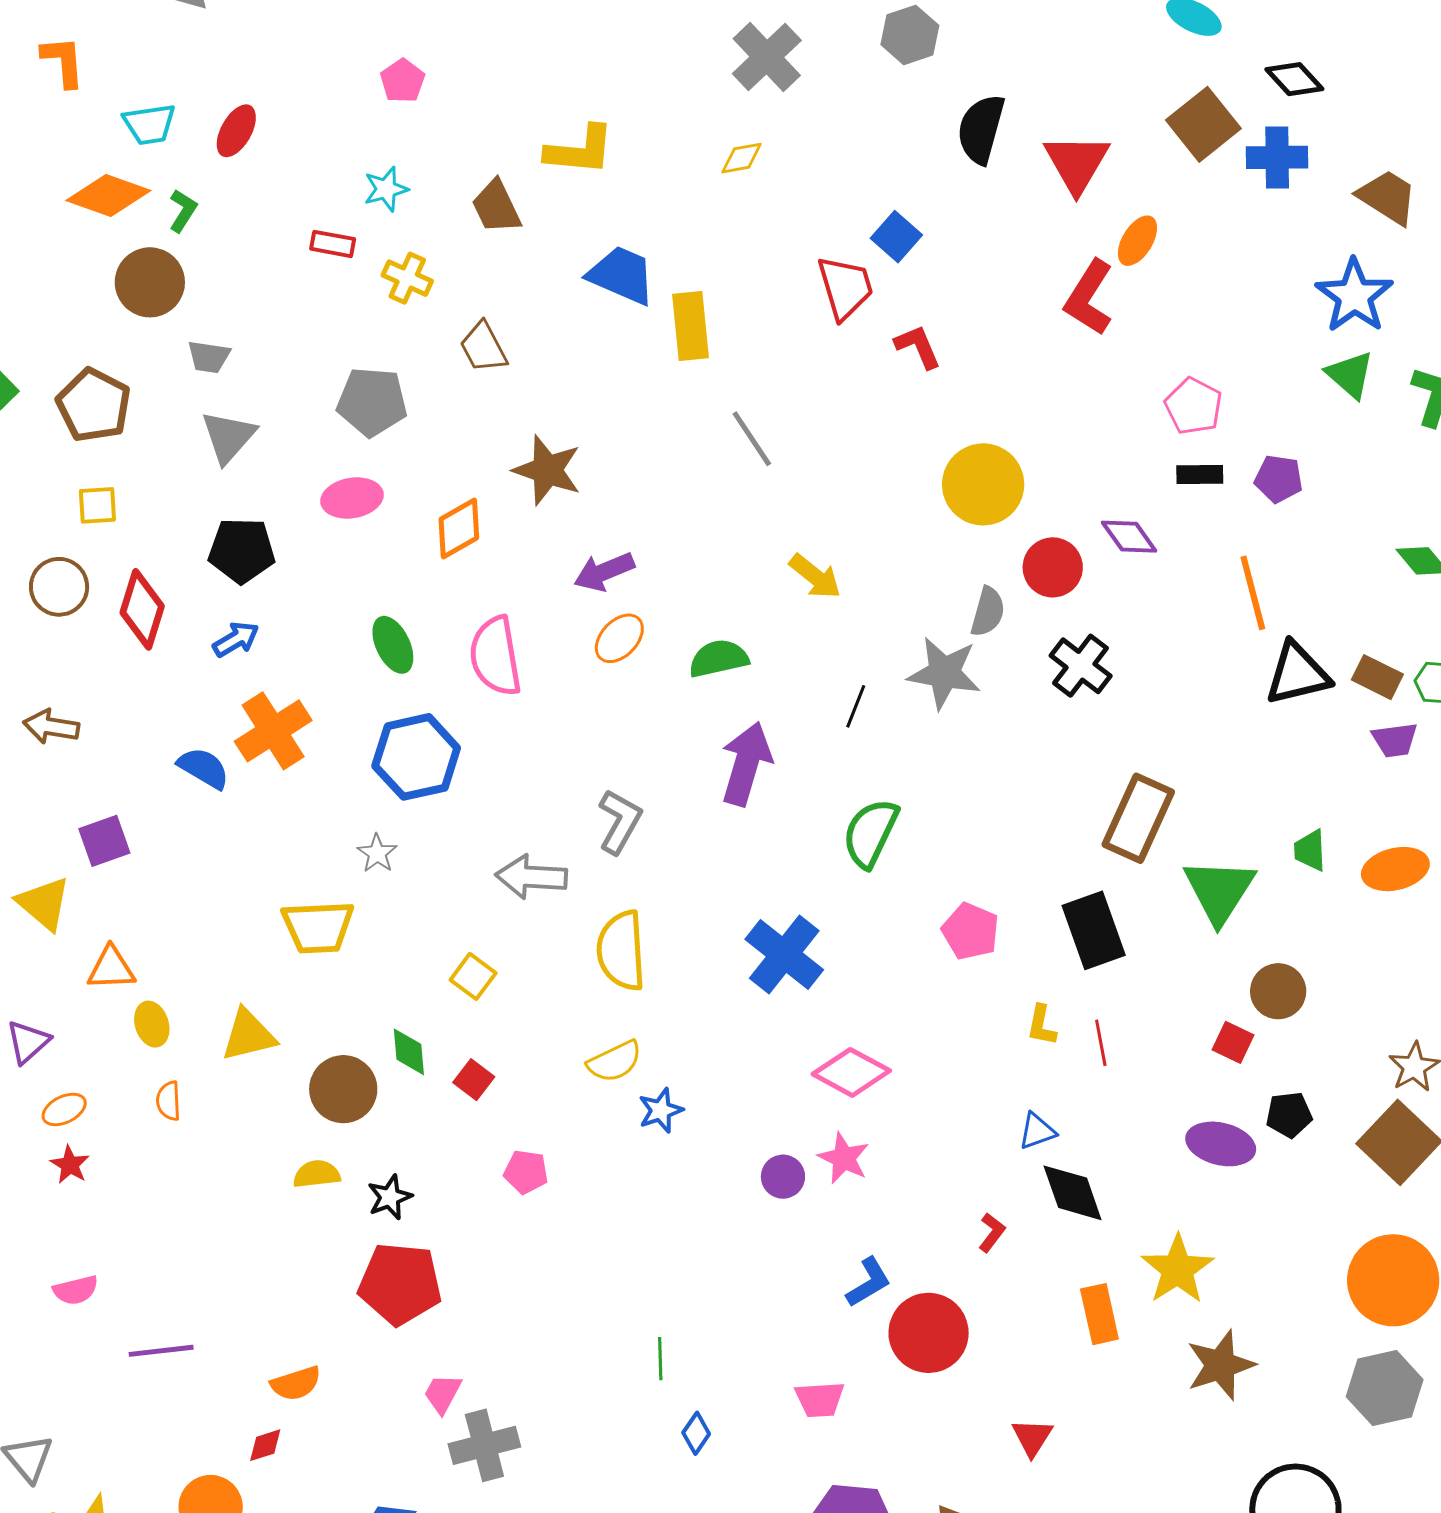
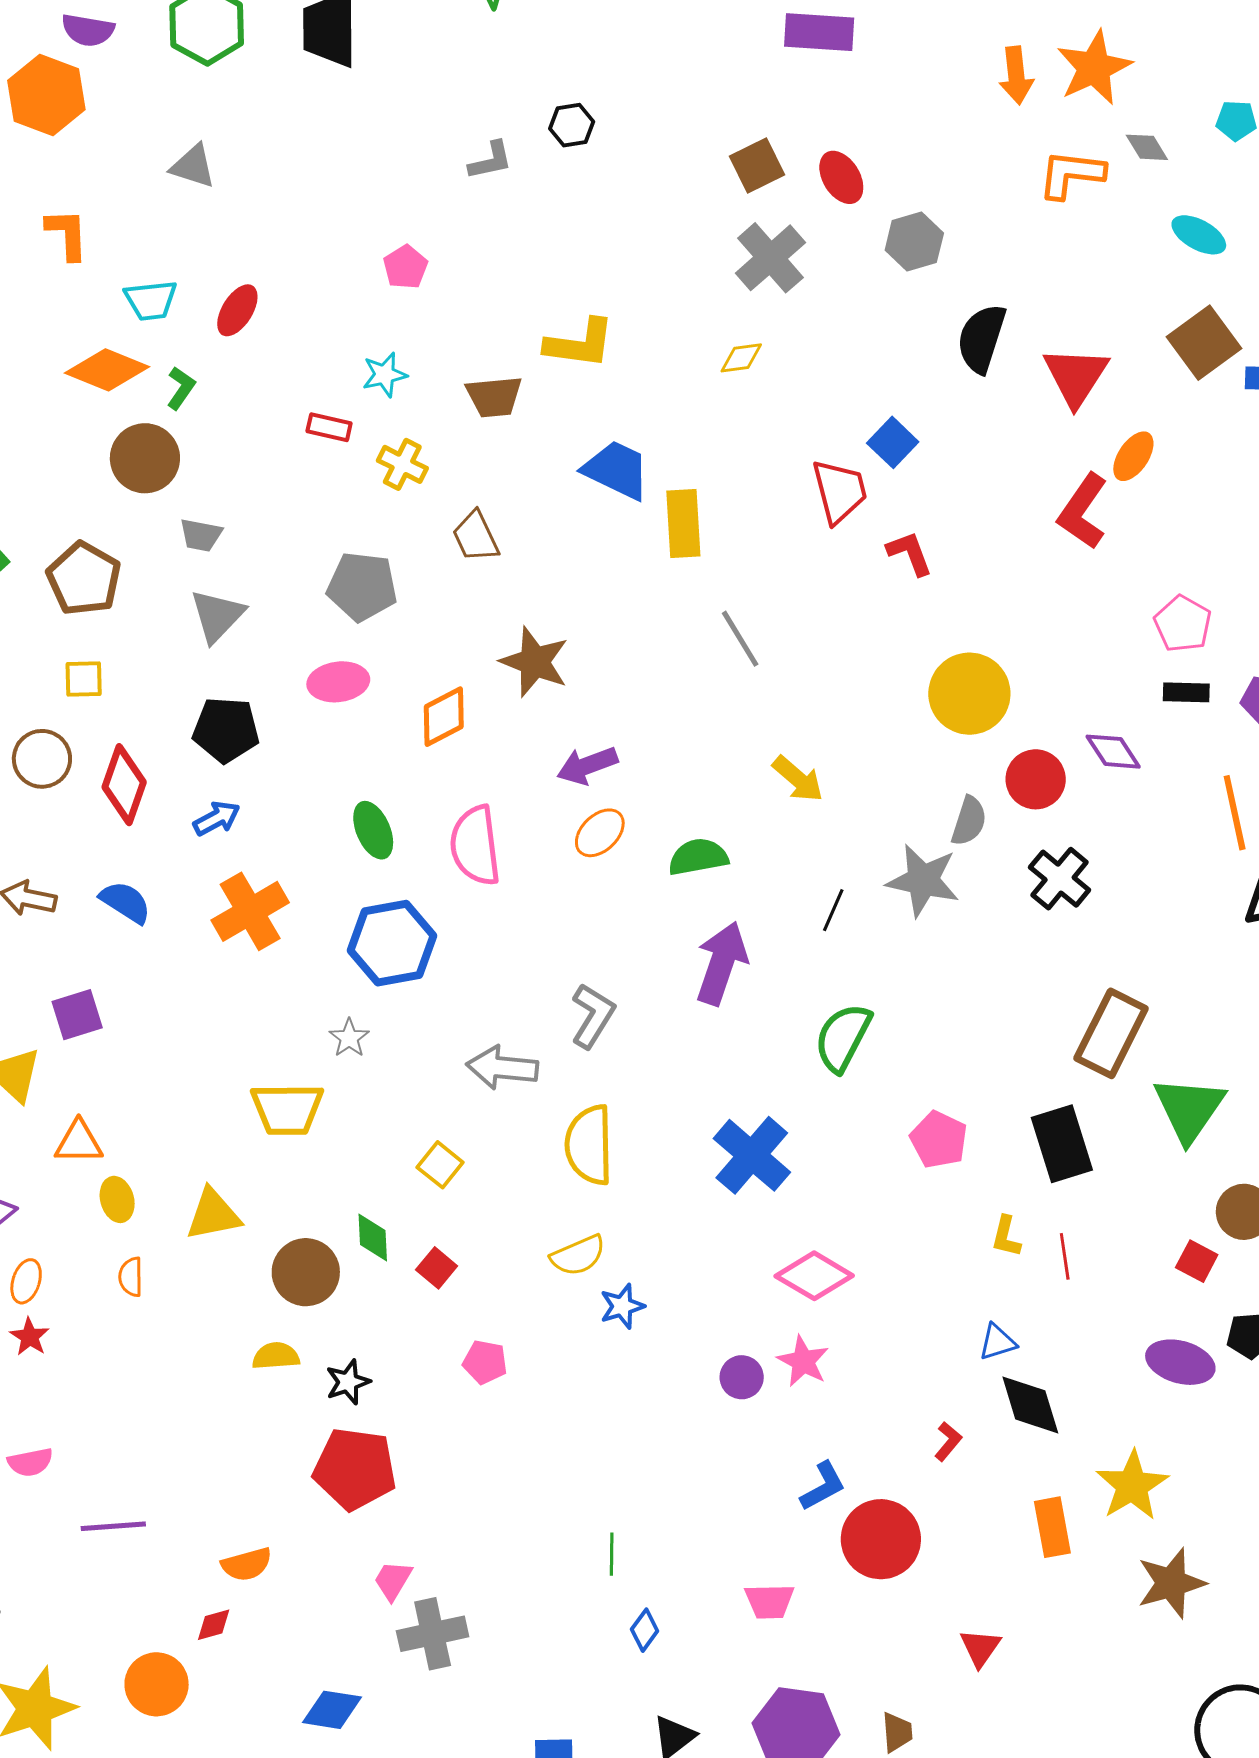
brown trapezoid: (496, 207) -> (494, 397), turned -72
blue semicircle: (204, 768) -> (125, 902), moved
orange ellipse: (64, 1109) -> (26, 1281), turned -48

